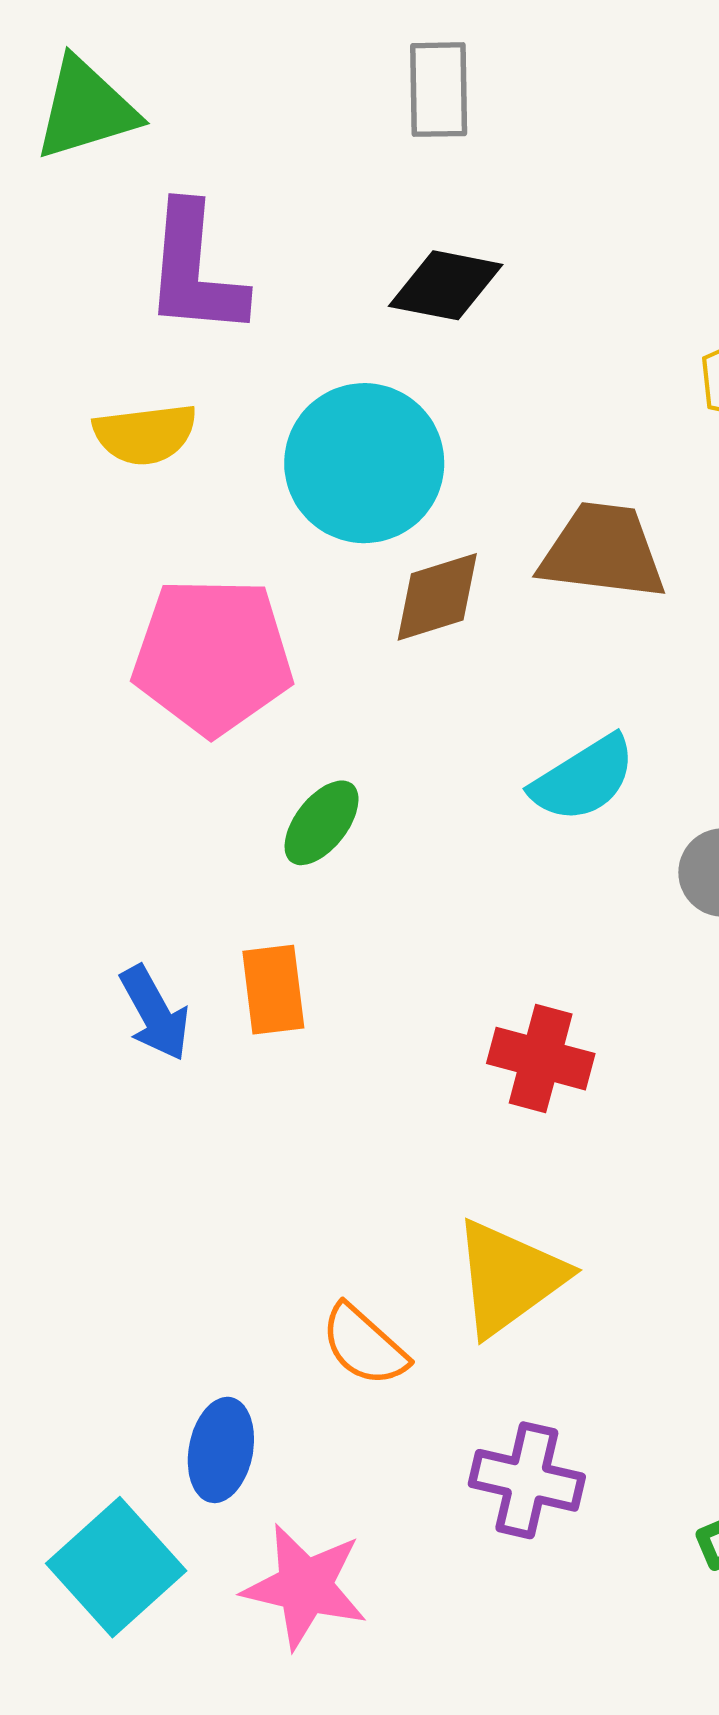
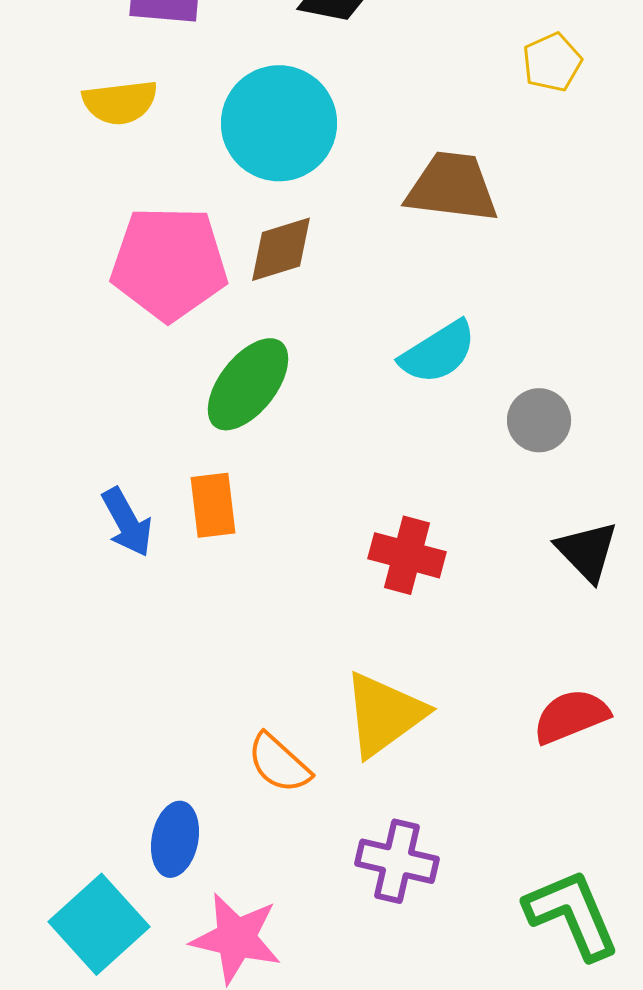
brown diamond: (437, 597) -> (281, 249), moved
green ellipse: (322, 823) -> (248, 384), size x1.5

